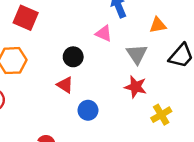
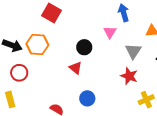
pink triangle: (104, 33) -> (110, 32), turned 32
blue circle: (88, 110) -> (87, 98), moved

